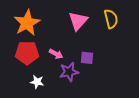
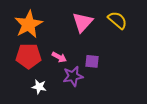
yellow semicircle: (111, 19) -> (117, 20), turned -36

